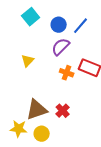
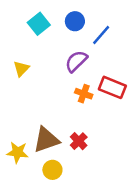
blue circle: (59, 25) -> (75, 21), moved
yellow triangle: (28, 61) -> (21, 69), moved
yellow star: (19, 129) -> (17, 152), moved

